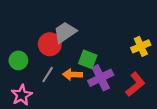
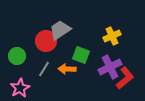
yellow cross: (141, 46) -> (112, 36), moved
purple cross: (101, 78) -> (110, 67), moved

